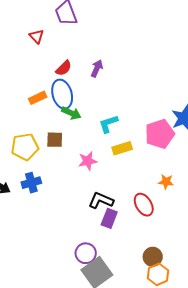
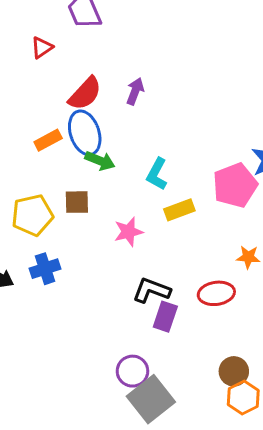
red triangle: (37, 36) -> (42, 48), turned 42
red semicircle: (64, 68) -> (85, 94), size x1.4
cyan L-shape: (108, 124) -> (157, 174), turned -40
red ellipse: (144, 205) -> (216, 293), turned -65

